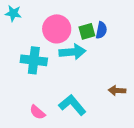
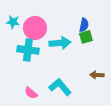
cyan star: (13, 13) -> (13, 22), moved
pink circle: (57, 29) -> (35, 28), moved
green square: (87, 31) -> (86, 37), moved

